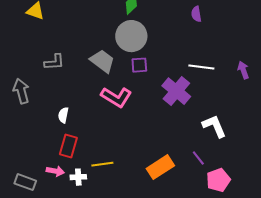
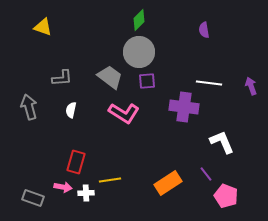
purple cross: (176, 91) -> (184, 107), turned -32
white semicircle: (63, 115) -> (71, 110), moved
pink pentagon: (218, 180) -> (226, 196), turned -30

